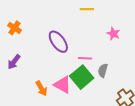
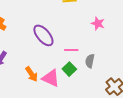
green square: (82, 77) -> (69, 69), size x0.6
orange arrow: (41, 88) -> (32, 74), moved

